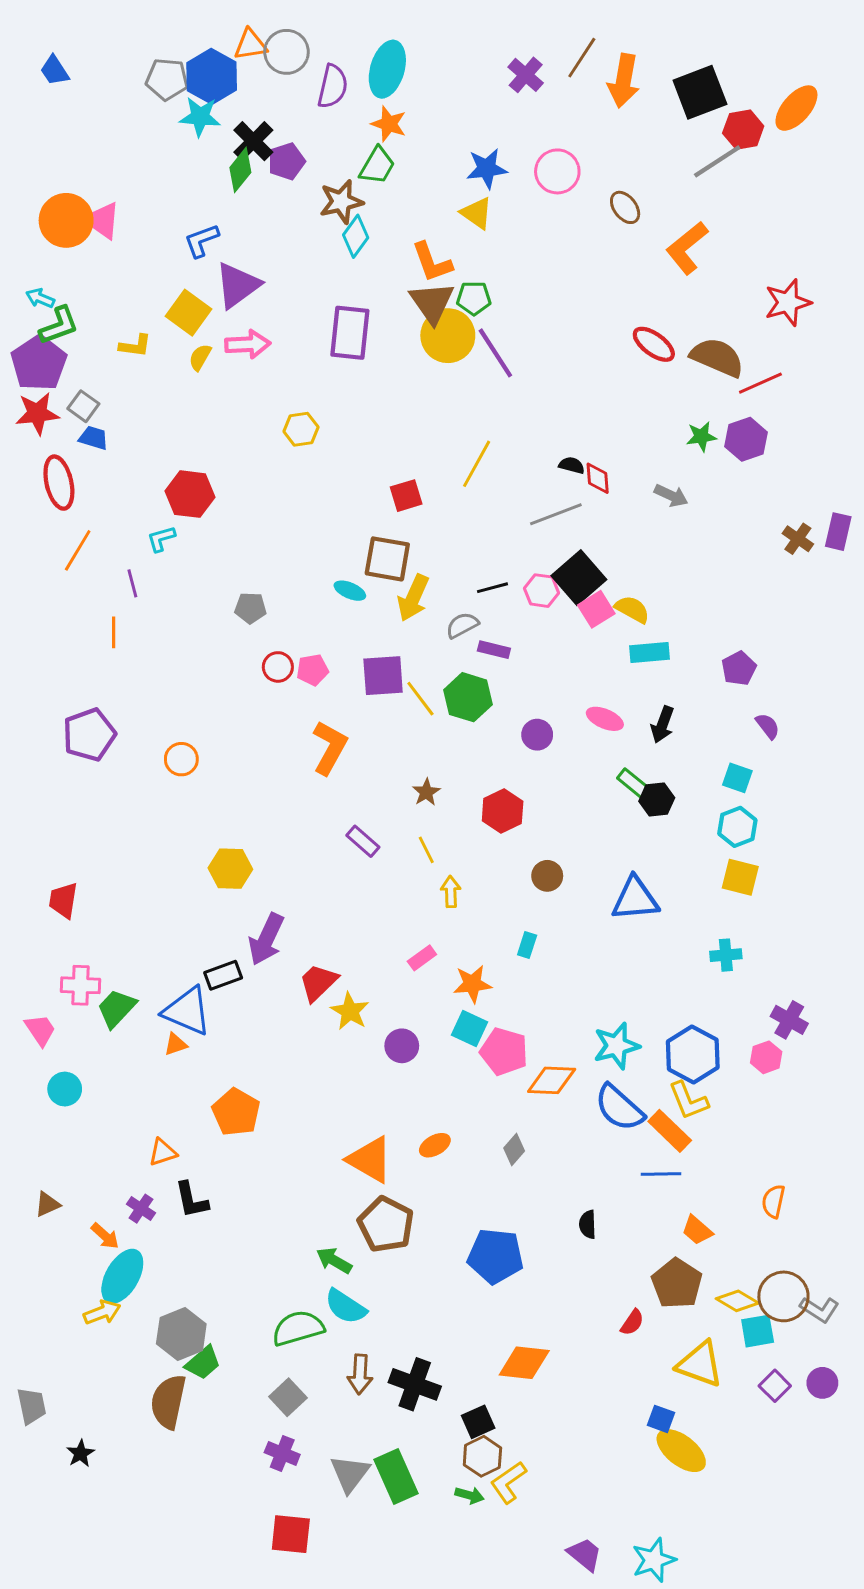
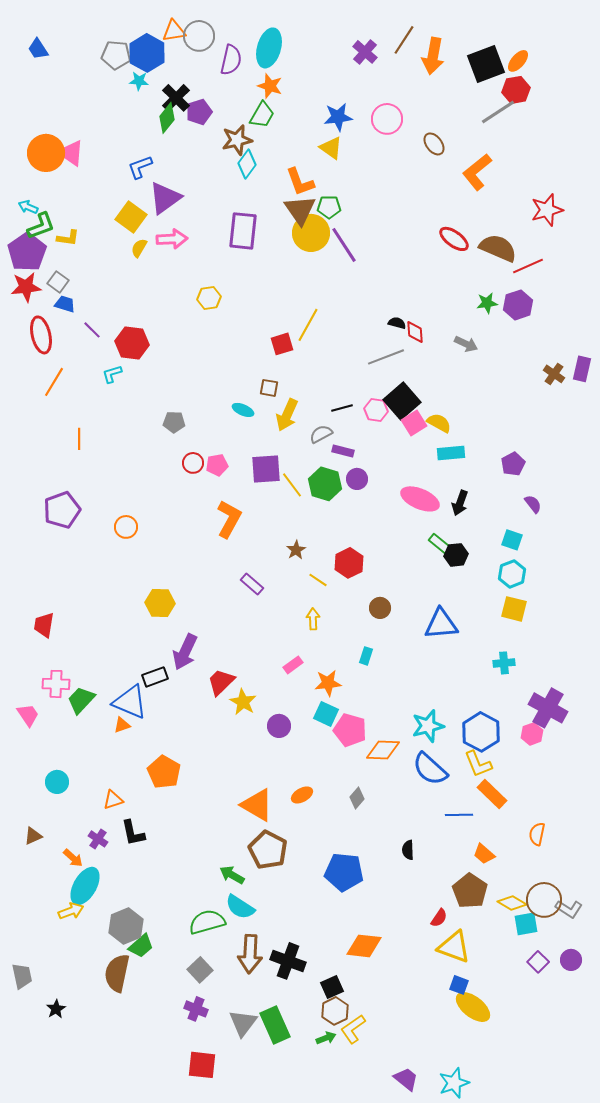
orange ellipse: (796, 108) -> (518, 61), moved, size x0.7
cyan star: (200, 117) -> (139, 81), size x0.7
yellow L-shape: (135, 346) -> (68, 238), moved
yellow line: (477, 464) -> (308, 325), moved
brown square: (387, 559) -> (269, 388), size x0.6
purple line: (132, 583) -> (92, 330), moved, turned -30
pink ellipse: (605, 719) -> (420, 499), size x1.5
purple circle: (537, 735) -> (357, 479), moved
yellow line: (426, 850) -> (318, 580), moved, turned -30
purple cross: (789, 1020) -> (548, 708), size x1.5
cyan circle: (65, 1089) -> (57, 782), moved
orange rectangle: (670, 1131) -> (492, 794), moved
yellow triangle: (700, 1364) -> (454, 947), moved
brown arrow: (360, 1374) -> (250, 954), size x1.4
green arrow: (469, 1495) -> (326, 1038), turned -36

